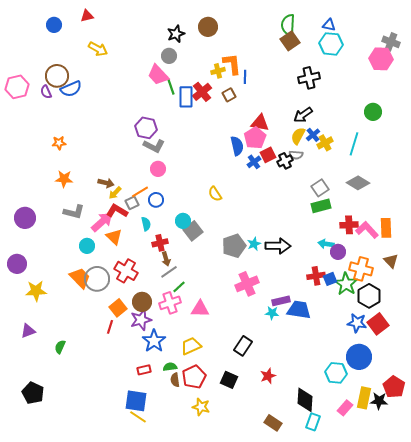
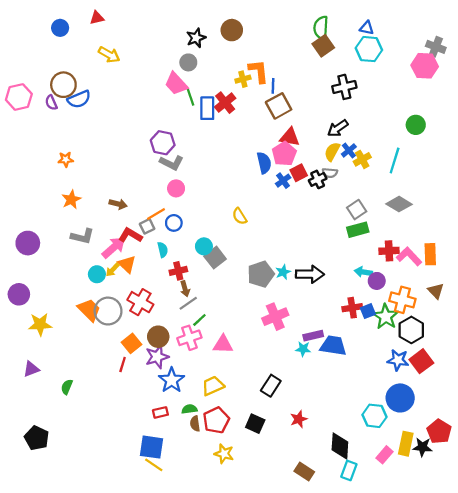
brown square: (229, 95) -> (279, 106), moved, size x1.6
orange star: (64, 179) -> (71, 200), turned -30
yellow arrow: (115, 193) -> (113, 270), moved

